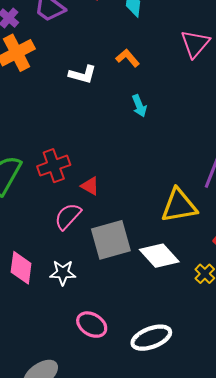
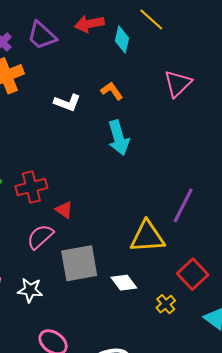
cyan arrow: (139, 106) -> (119, 138), size x1.6
white diamond: (159, 256) -> (124, 283), size x0.7

